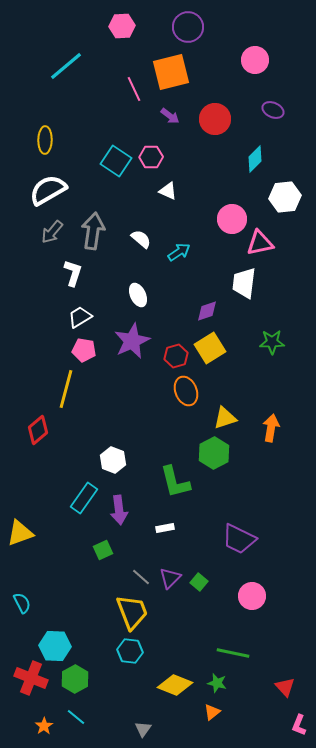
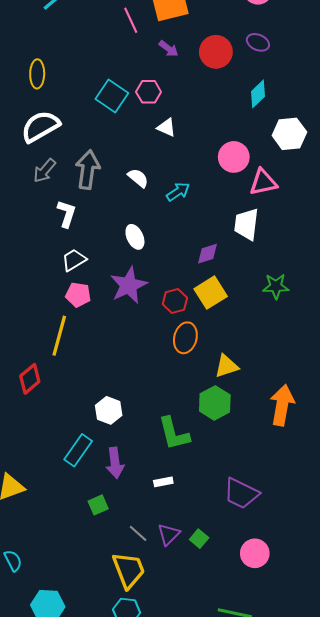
purple ellipse: (273, 110) -> (258, 42), moved
orange ellipse: (186, 391) -> (185, 338), turned 36
orange arrow: (271, 428) -> (282, 405), moved, size x1.4

